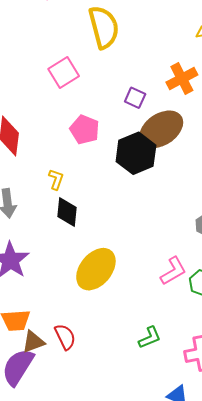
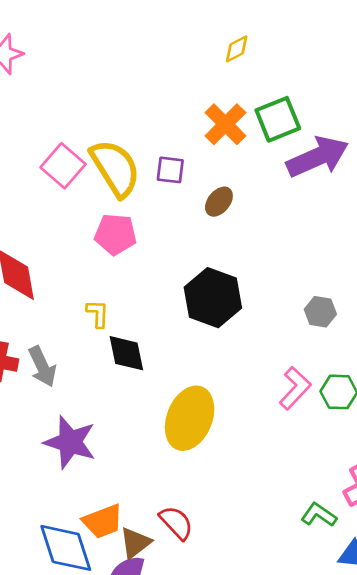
yellow semicircle: (104, 27) -> (115, 168), moved
brown ellipse: (161, 129) -> (219, 202), size x0.5
black hexagon: (136, 153) -> (213, 298), moved
green L-shape: (150, 338) -> (319, 515), moved, turned -105

